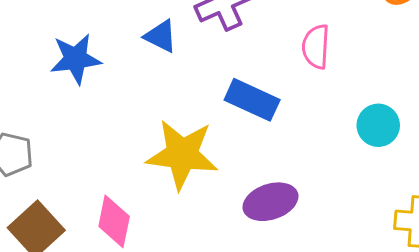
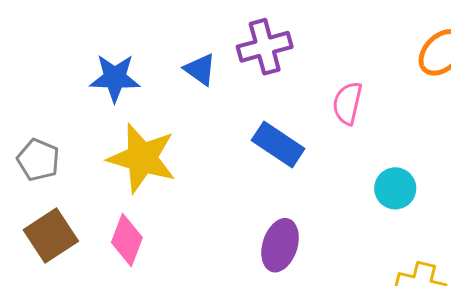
yellow star: (182, 154) -> (142, 158), moved
purple ellipse: (270, 202) -> (280, 245), turned -63

